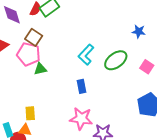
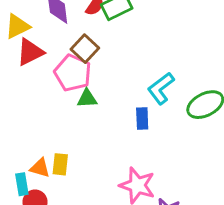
blue rectangle: (81, 86) -> (142, 119), moved
orange triangle: (25, 130) -> (40, 168), moved

